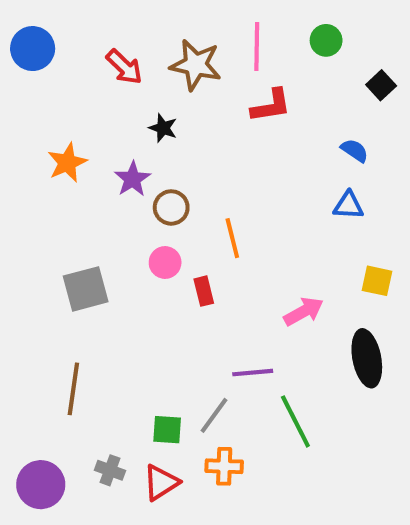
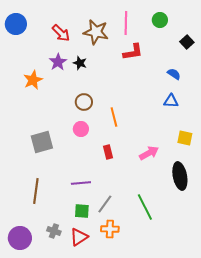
purple star: (132, 179) -> (58, 62), moved
red rectangle: (204, 291) -> (108, 152), moved
purple line: (253, 373) -> (81, 183), moved

